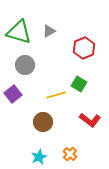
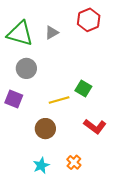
red hexagon: (84, 48) -> (89, 20), moved
purple square: (13, 94) -> (14, 99), turned -30

